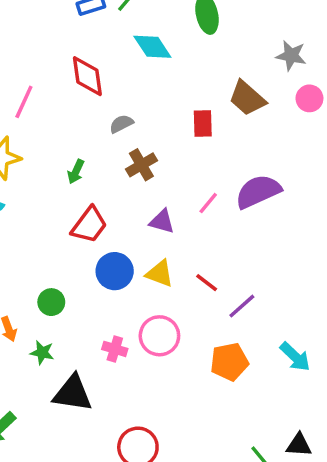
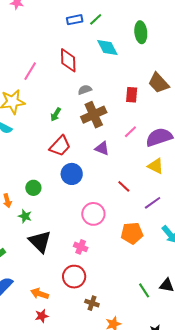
brown cross: (141, 165) -> (94, 115), size x1.4
pink line: (208, 203) -> (130, 132), moved
yellow triangle: (160, 273) -> (156, 166), moved
purple line: (242, 306) -> (153, 203), moved
pink cross: (115, 349) -> (81, 247), moved
black triangle: (73, 393) -> (40, 242), turned 30

